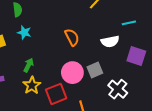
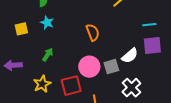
white semicircle: (110, 41) -> (130, 56), moved, turned -36
purple square: (136, 56) -> (152, 46), moved, turned -30
yellow star: (32, 85) -> (42, 84), moved

